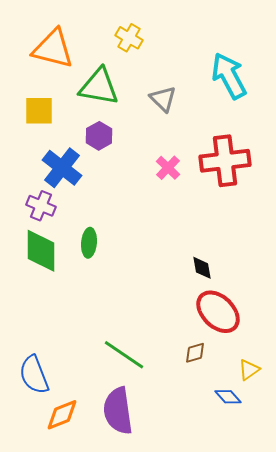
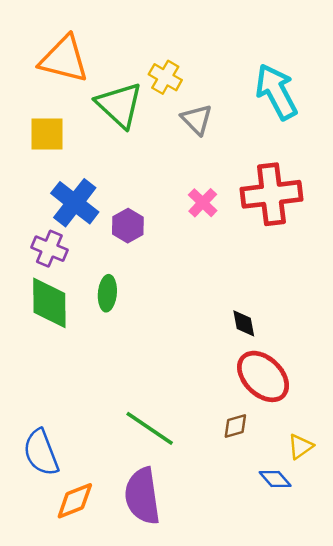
yellow cross: (129, 38) -> (165, 77), moved
green triangle: (99, 87) -> (119, 105), turned 33
purple hexagon: (99, 136) -> (128, 226), moved

